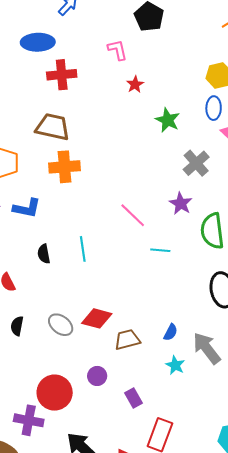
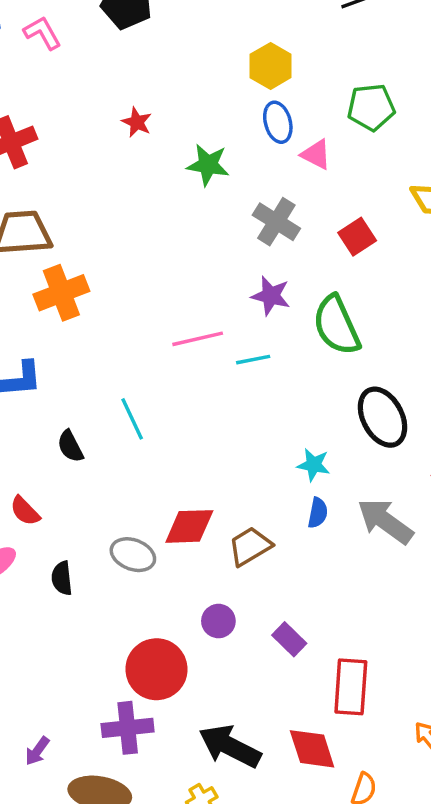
pink L-shape: (117, 50) -> (42, 33), moved
pink line: (133, 215) -> (198, 339), turned -40
cyan line: (160, 250) -> (253, 360), moved
cyan star: (175, 365) -> (314, 465), moved

